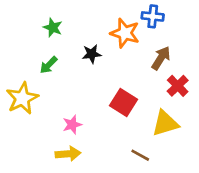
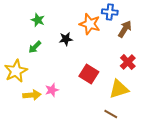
brown arrow: (161, 58) -> (125, 29), moved
yellow arrow: (68, 154) -> (32, 95), moved
brown line: (140, 155) -> (111, 114), moved

